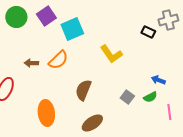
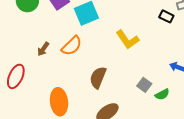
brown arrow: (31, 63) -> (43, 49), turned -56
green semicircle: (150, 97) -> (162, 94), moved

